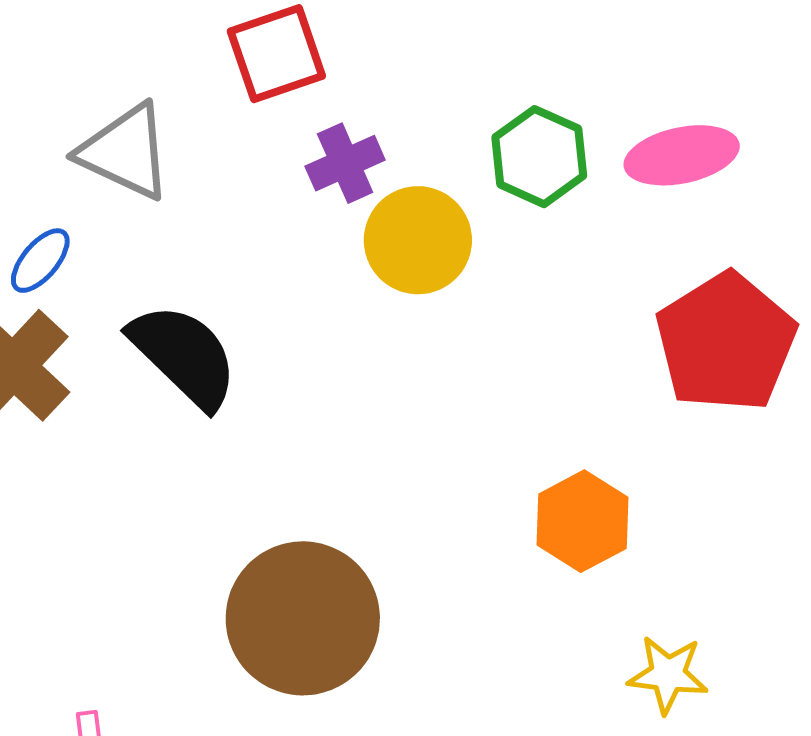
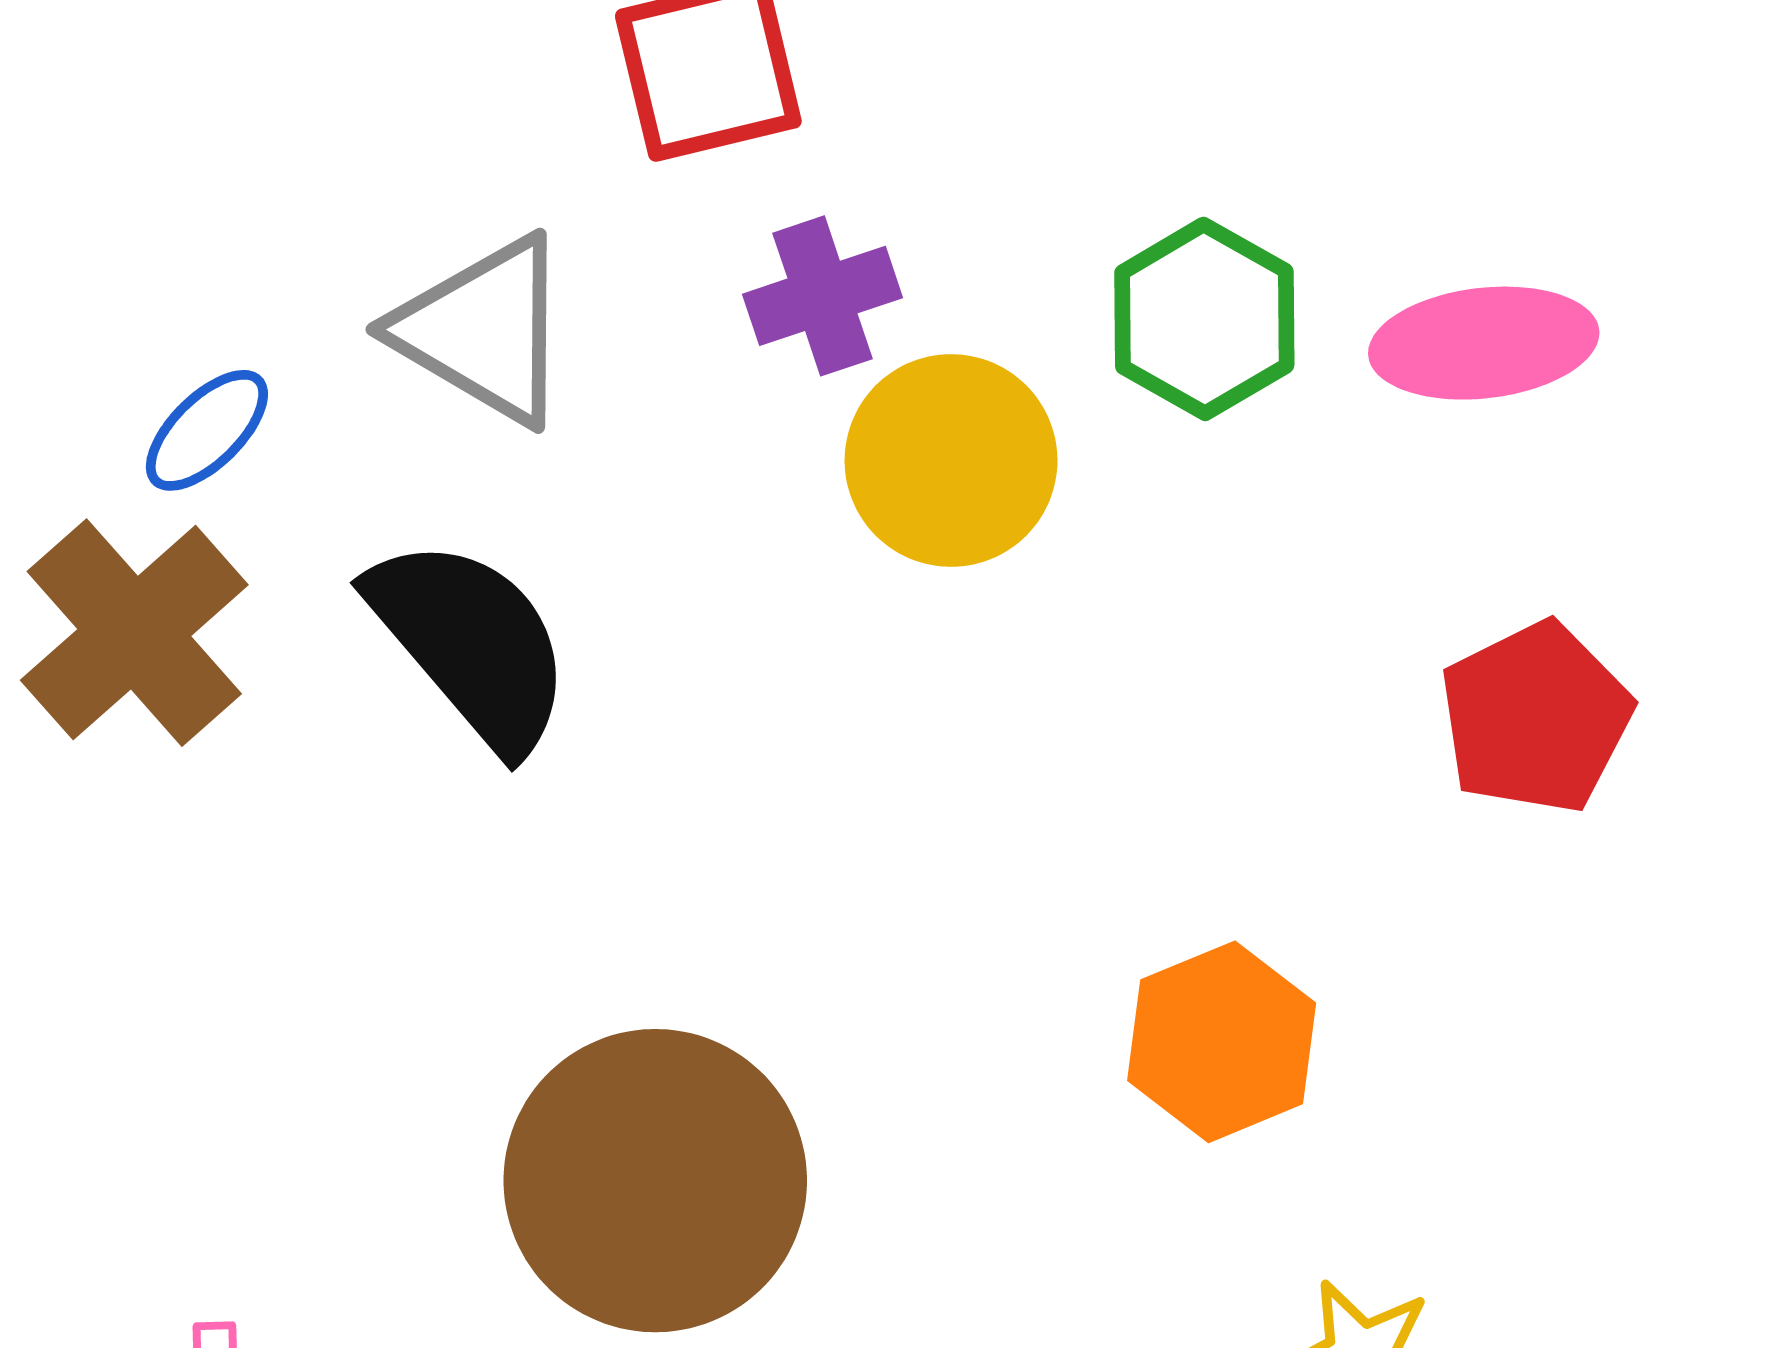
gray triangle: (125, 152) -> (483, 330), moved
red pentagon: (726, 342) -> (1536, 718), size x0.7

